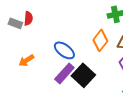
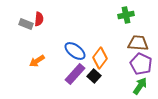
orange diamond: (100, 40) -> (100, 58), moved
black square: (83, 75) -> (94, 76), size x0.6

